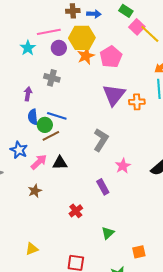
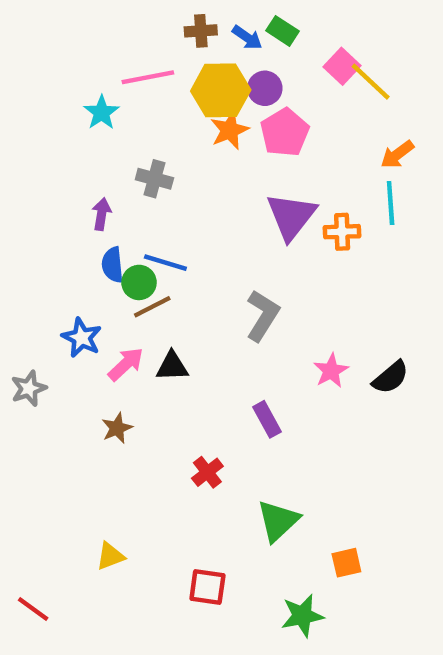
green rectangle: (126, 11) -> (282, 31), moved
blue arrow: (94, 14) -> (247, 38), turned 32
purple circle: (59, 48) -> (265, 88), moved
pink star: (123, 166) -> (331, 371), moved
green triangle: (108, 233) -> (278, 521), size x1.5

